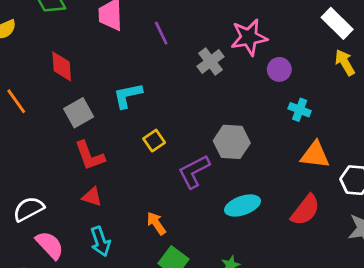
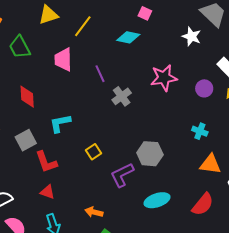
gray cross: (210, 62) -> (122, 96), moved
purple circle: (279, 69) -> (204, 88), moved
cyan L-shape: (128, 95) -> (60, 123), moved
gray square: (79, 113) -> (26, 140), moved
orange arrow: (156, 223) -> (94, 212), turned -42

